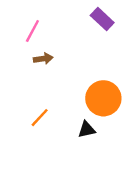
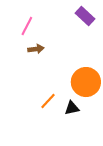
orange line: (40, 118) -> (48, 101), moved

